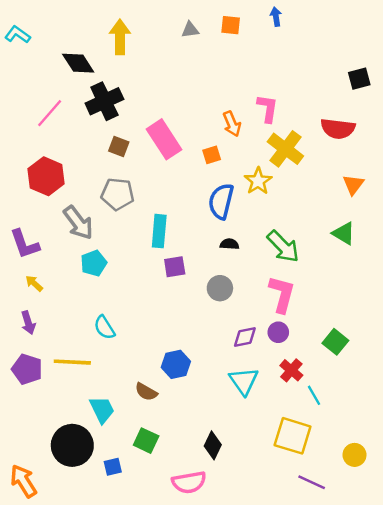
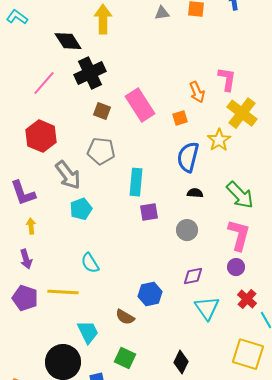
yellow arrow: (34, 283) -> (31, 226), turned 42
purple diamond: (245, 337) -> (193, 276), moved

